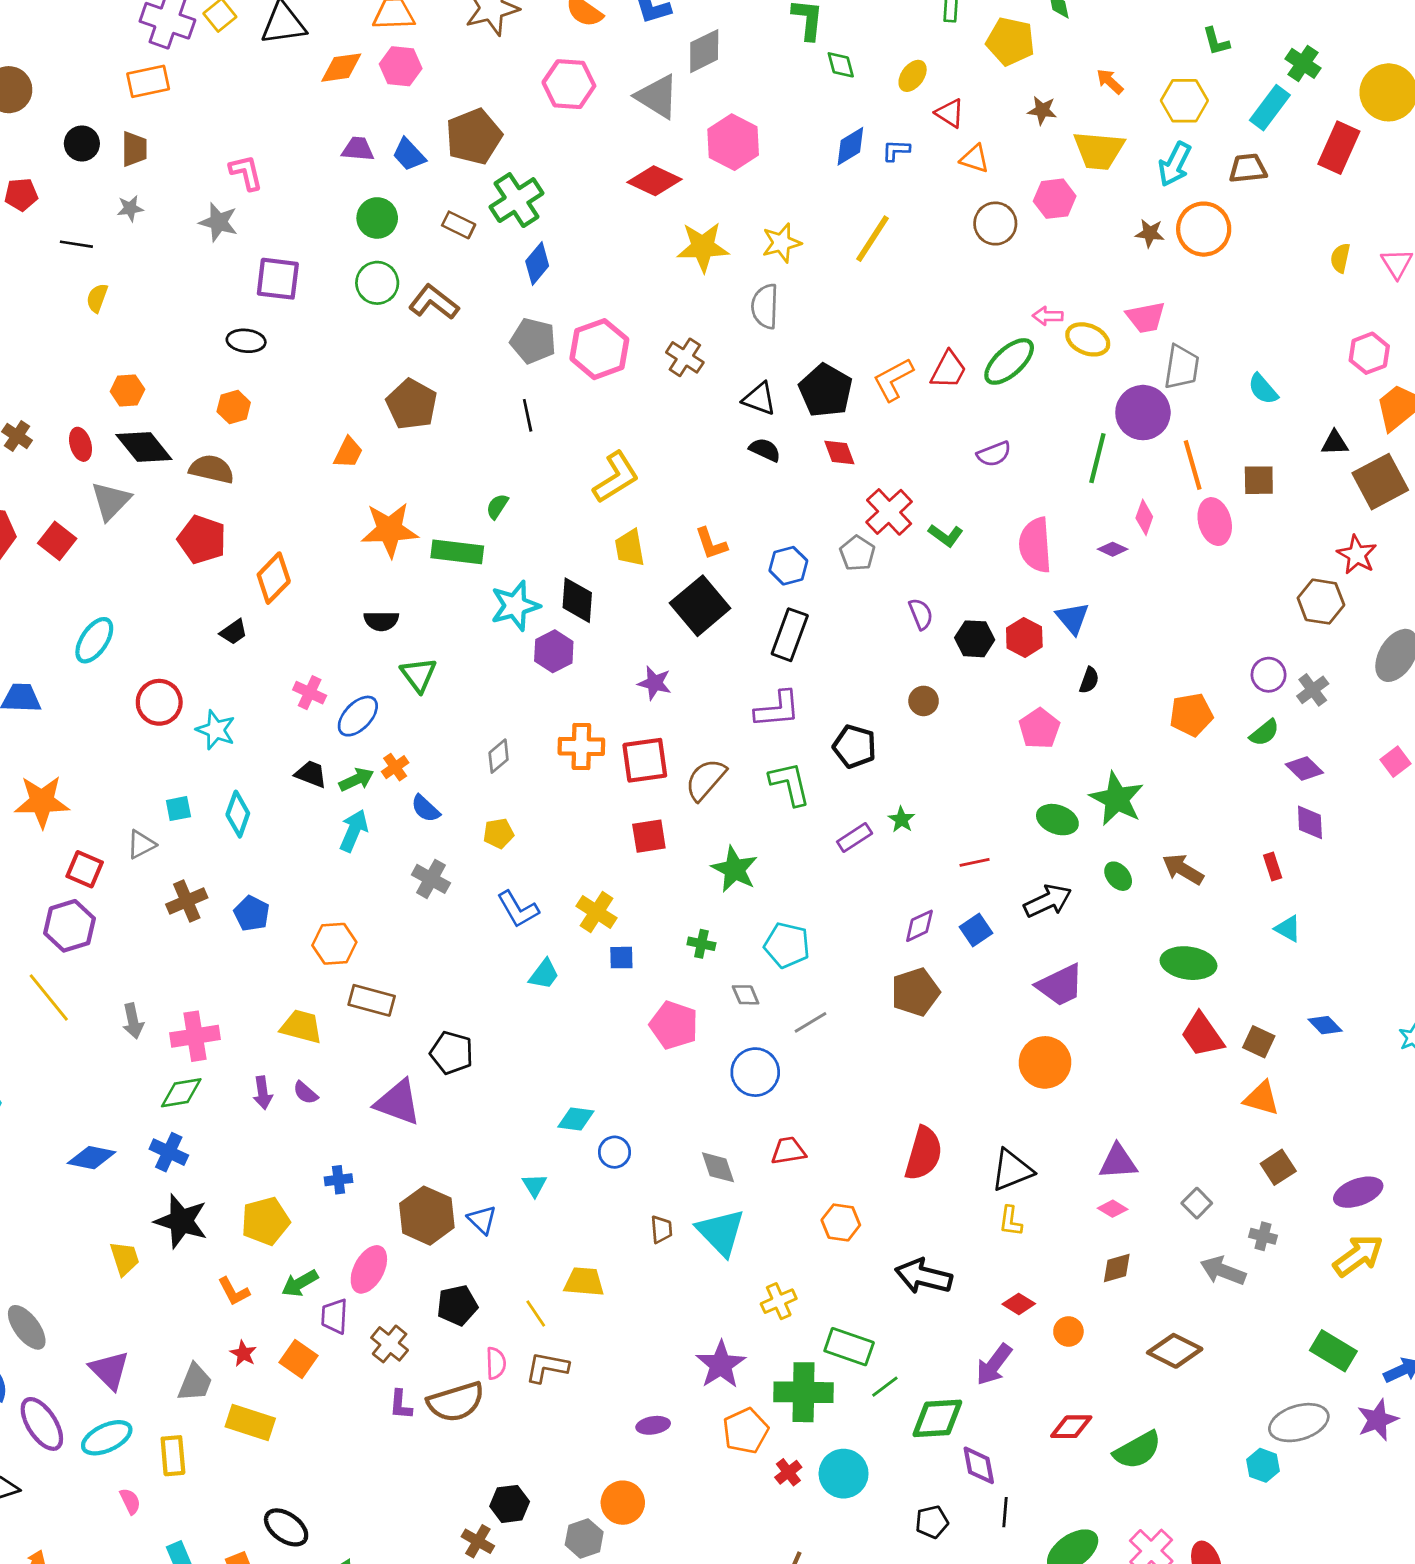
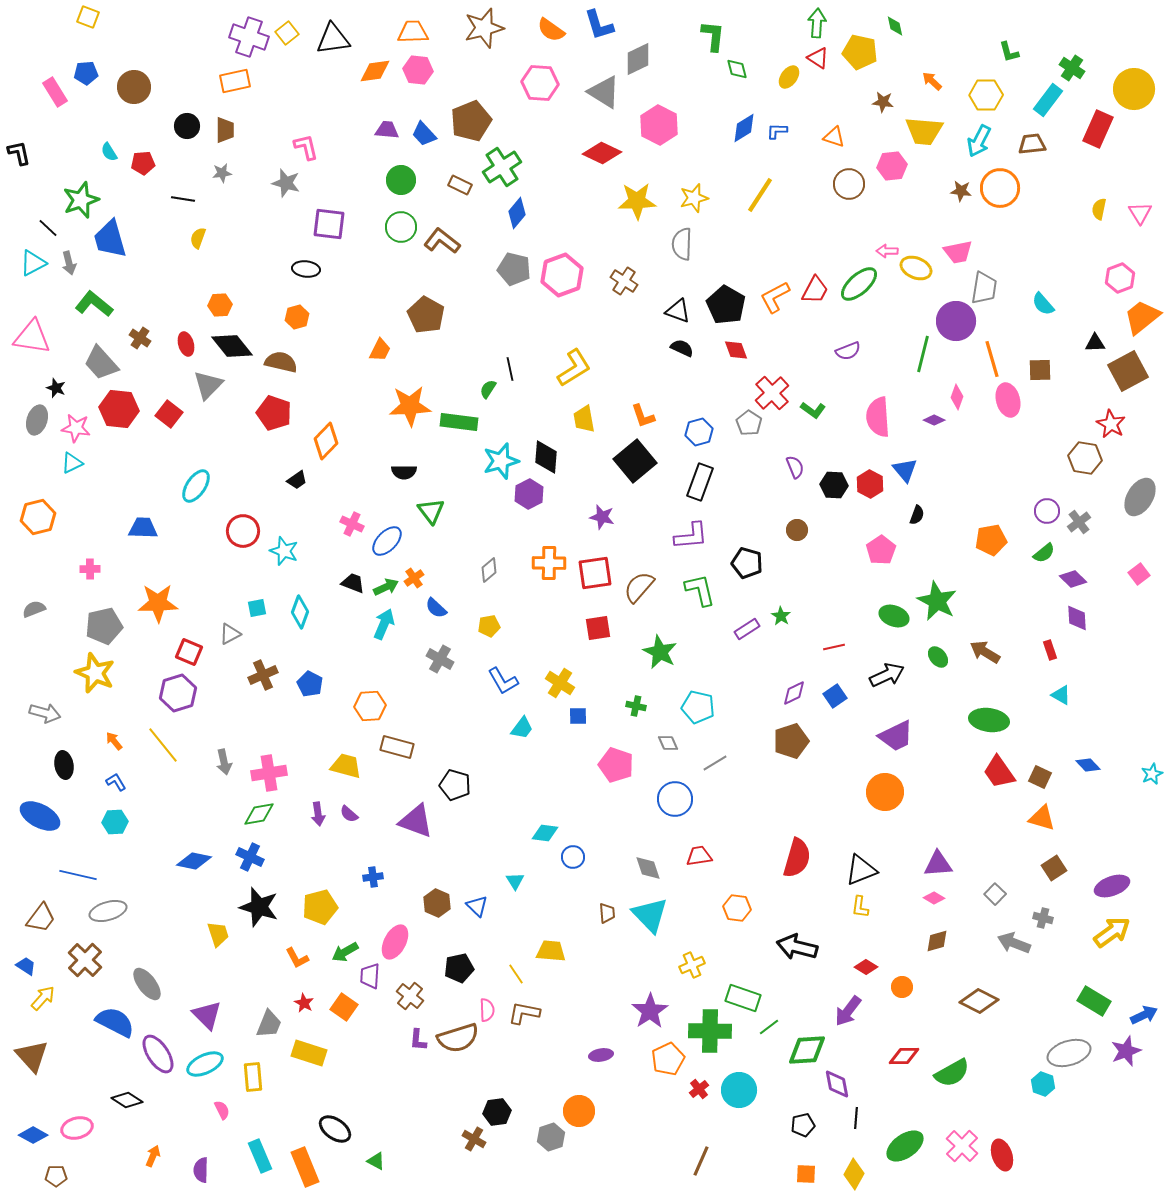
red triangle: (950, 113) -> (818, 58), moved
black line: (528, 415) -> (510, 369), moved
brown hexagon: (427, 1216) -> (437, 903), size x0.7

